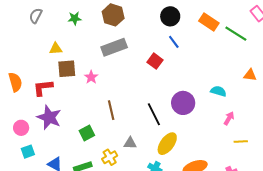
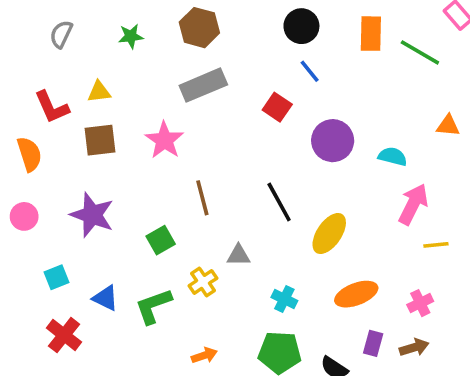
orange rectangle: (209, 22) -> (371, 34), turned 60
brown square: (67, 69) -> (100, 140), moved
pink star: (91, 77) -> (164, 140), size x1.5
red L-shape: (43, 88) -> (52, 107), moved, turned -105
purple circle: (183, 103) -> (333, 141), moved
pink arrow: (229, 118) -> (413, 204), size x1.6
pink circle: (21, 128) -> (24, 216), moved
yellow ellipse: (167, 144) -> (329, 234), moved

